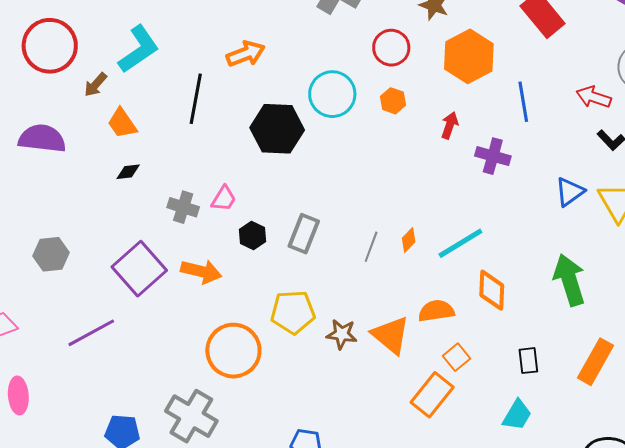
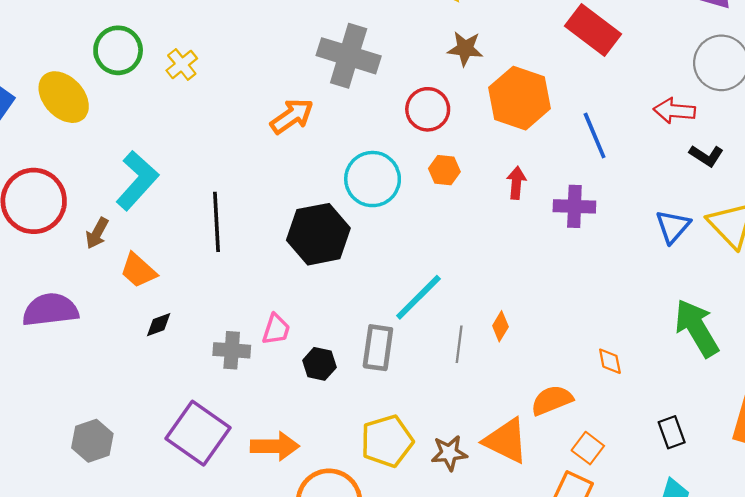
orange arrow: (246, 54) -> (292, 116), moved
cyan line: (460, 243) -> (418, 297), moved
orange arrow: (201, 271) -> (275, 446), moved
orange diamond: (492, 290) -> (610, 361), size x0.6

